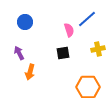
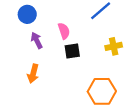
pink semicircle: (69, 30) -> (64, 31), moved
purple arrow: (19, 53) -> (37, 40), moved

